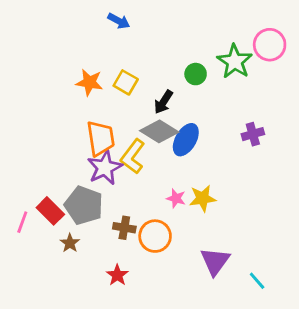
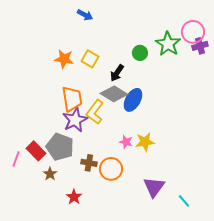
purple cross: (253, 134) -> (200, 46), moved
red star: (117, 275) -> (74, 197), moved

